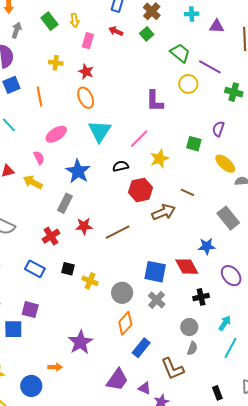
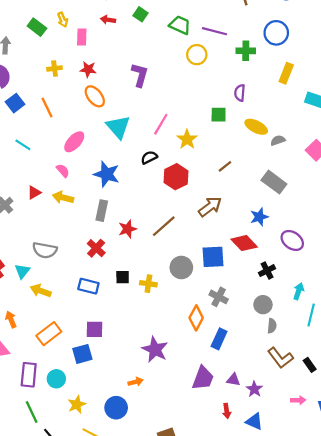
purple L-shape: (155, 101) -> (140, 75), moved, turned -150
brown line: (187, 192) -> (225, 166), turned -48
brown arrow: (164, 212) -> (210, 207), moved
gray circle: (122, 293) -> (181, 267), moved
gray cross: (157, 300) -> (219, 297), moved
brown L-shape: (172, 369) -> (280, 358), moved

